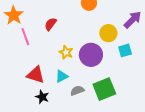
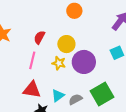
yellow circle: (108, 33) -> (66, 44), moved
pink line: (25, 37) -> (32, 60), moved, turned 42
cyan triangle: (62, 76) -> (58, 96), moved

